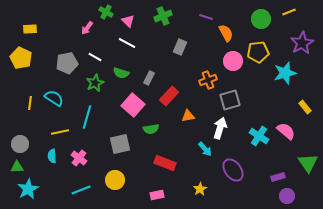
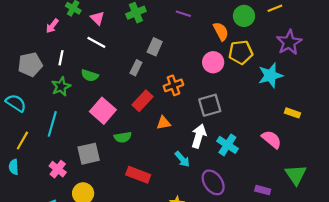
orange semicircle: (226, 33) -> (221, 31), moved
white line: (95, 57) -> (61, 58), turned 72
gray rectangle: (149, 78) -> (136, 68), moved
orange cross: (208, 80) -> (173, 85), moved
yellow rectangle: (305, 107) -> (292, 113), turned -32
yellow line: (60, 132) -> (22, 140), turned -48
cyan cross: (259, 136) -> (227, 145), moved
pink cross: (79, 158) -> (58, 169), moved
purple rectangle: (278, 177) -> (263, 190), turned 32

